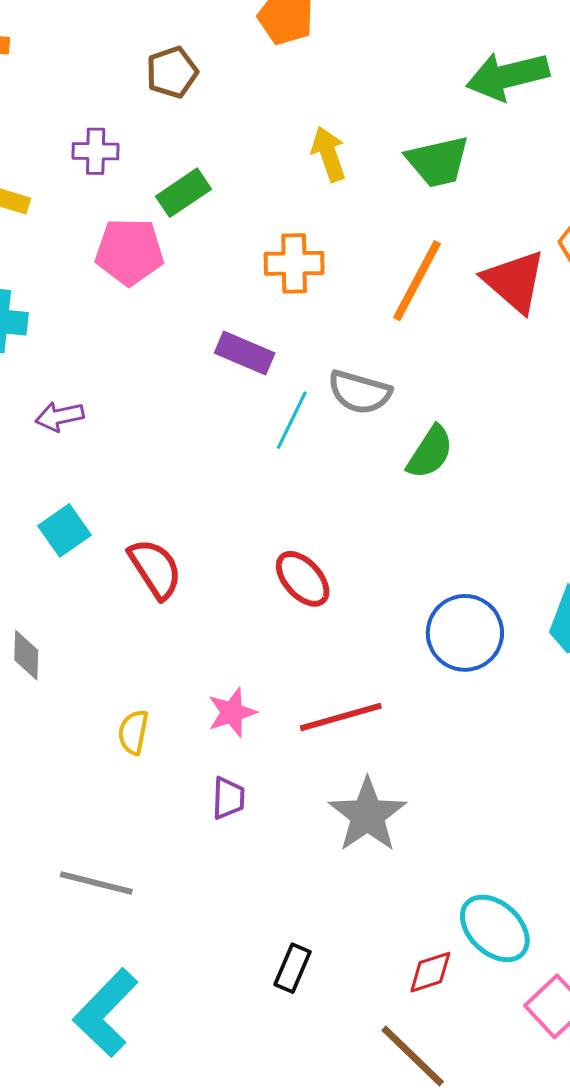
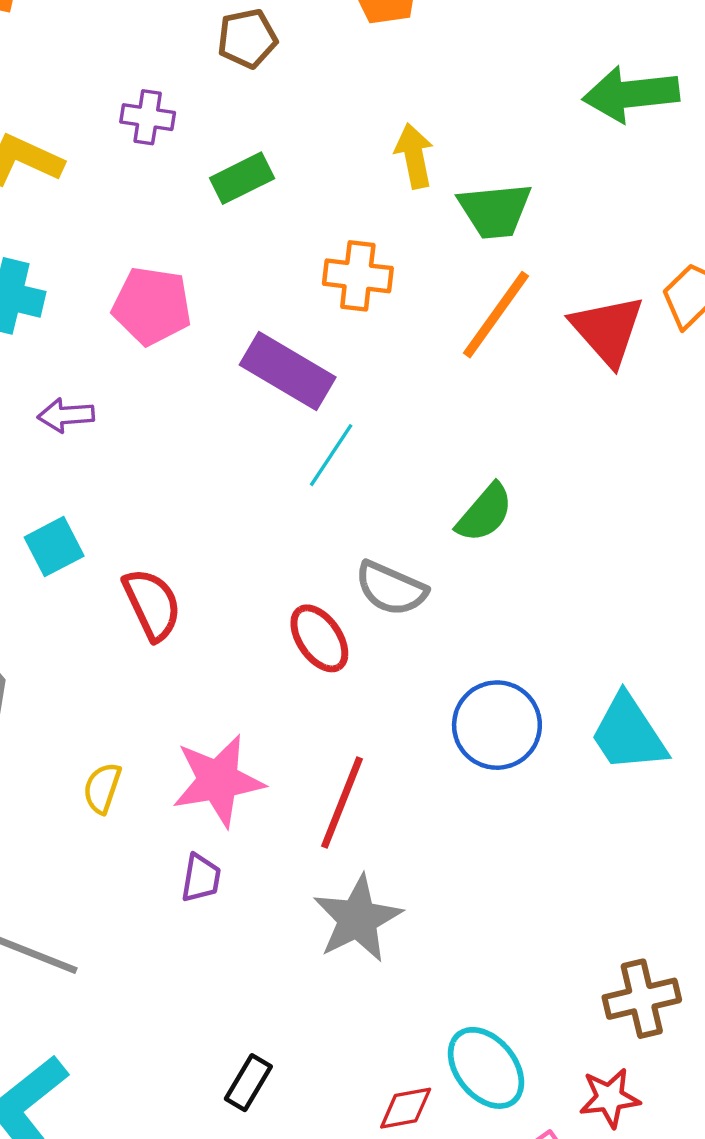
green trapezoid: (438, 161) -> (495, 210), moved
pink pentagon: (129, 252) -> (152, 306), moved
purple rectangle: (245, 353) -> (288, 371), size x1.4
gray semicircle: (360, 392) -> (391, 588), moved
pink star: (232, 712) -> (218, 781), size x1.6
red line: (341, 717) -> (342, 802), turned -60

